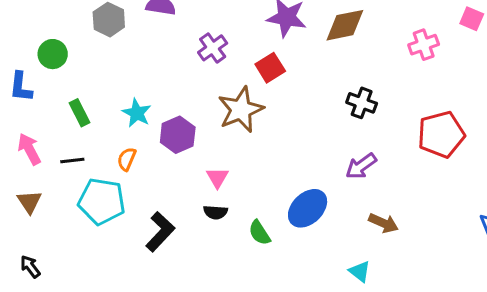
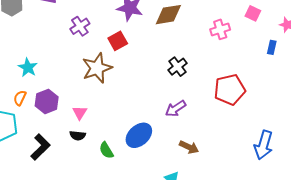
black cross: (362, 103) -> (178, 67), turned 30
purple hexagon: (178, 135) -> (47, 101), moved

